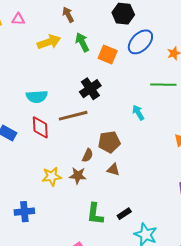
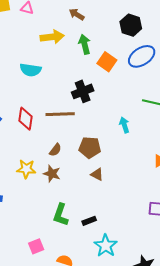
brown arrow: (68, 15) -> (77, 14), turned -42
cyan semicircle: (37, 97) -> (31, 70), moved
brown semicircle: (88, 155) -> (55, 150), moved
brown triangle: (113, 170) -> (97, 174), moved

